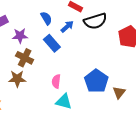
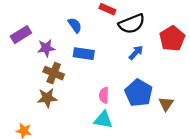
blue arrow: (67, 27) -> (136, 53), moved
blue rectangle: (52, 43) -> (84, 54), turned -36
pink semicircle: (56, 81) -> (104, 95), moved

